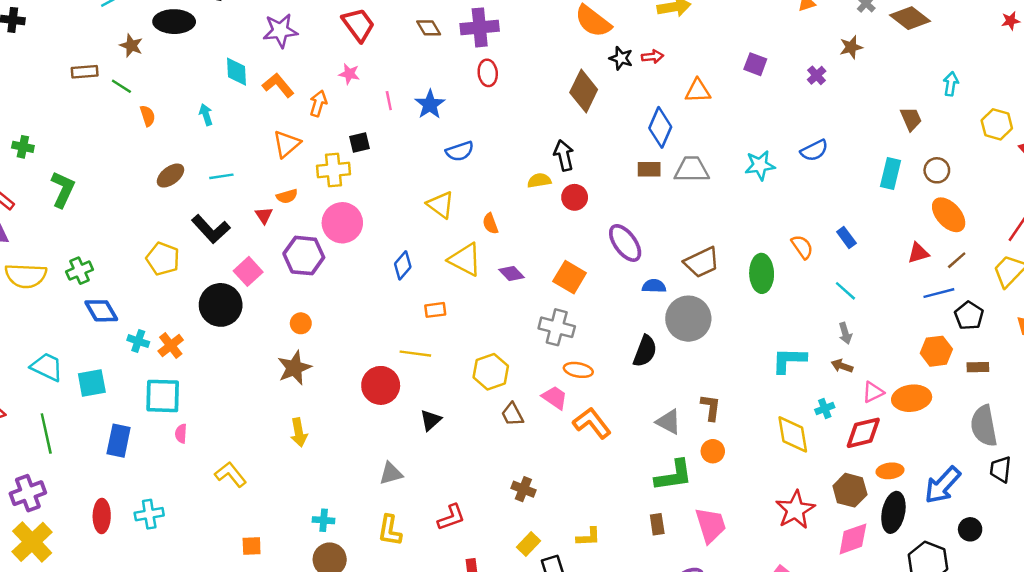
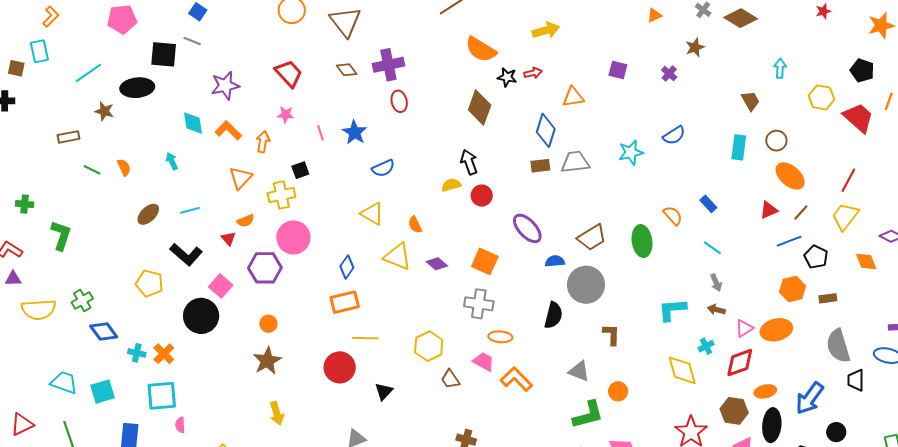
green line: (121, 86) -> (92, 170), moved
orange rectangle: (435, 310) -> (345, 302), moved, size x1.6
brown L-shape: (711, 407) -> (611, 335), moved

